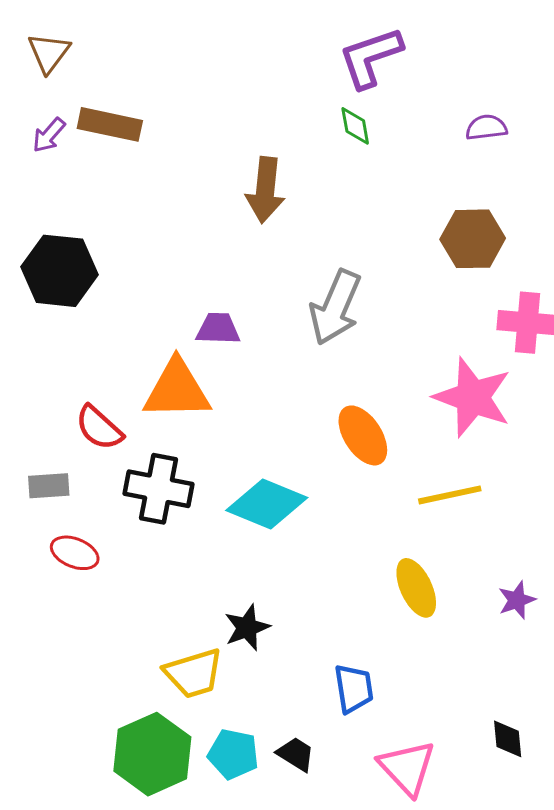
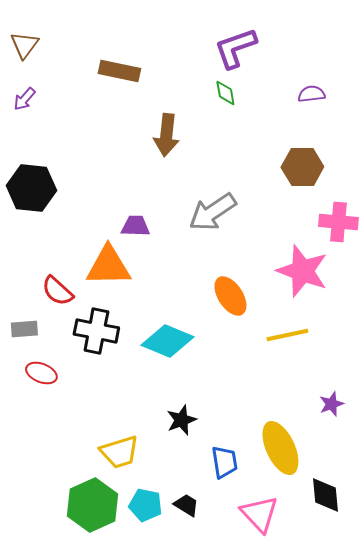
brown rectangle: (110, 124) -> (119, 71), moved
gray arrow: (335, 307) -> (212, 212), turned 33
yellow ellipse: (416, 588) -> (280, 448), moved, size x1.4
black star: (247, 628) -> (181, 420), moved
black diamond: (508, 739) -> (325, 495), size x1.4

